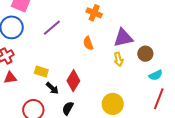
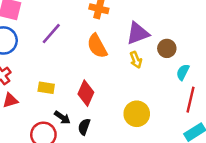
orange semicircle: (88, 43) -> (97, 46), size x1.5
cyan semicircle: (156, 75) -> (183, 72), turned 152
black arrow: (52, 88) -> (62, 117), moved

